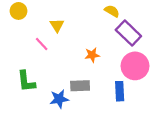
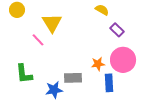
yellow triangle: (57, 25) -> (52, 23), size x1.5
purple rectangle: (128, 33) -> (117, 30), size x0.6
orange star: (92, 55) -> (98, 64), moved

